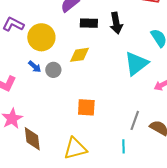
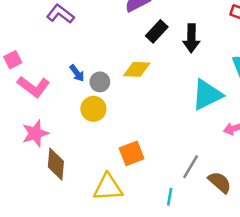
black rectangle: (89, 23) -> (157, 31), turned -60
yellow circle: (41, 37) -> (93, 109), moved, size x0.7
orange square: (86, 107) -> (132, 153), moved, turned -36

